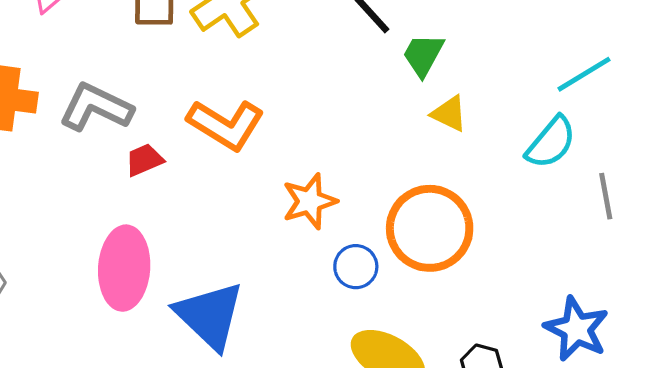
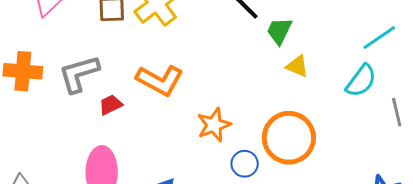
gray L-shape: (96, 107) -> (79, 74), turned -39

